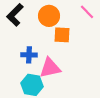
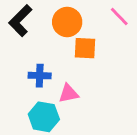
pink triangle: (50, 68) -> (68, 93), size x0.7

